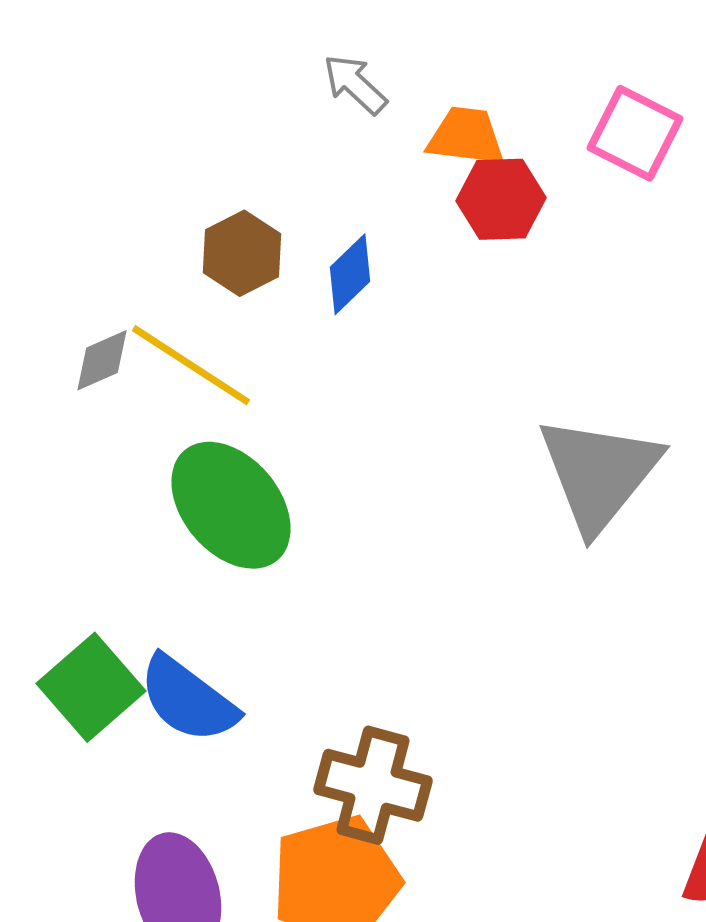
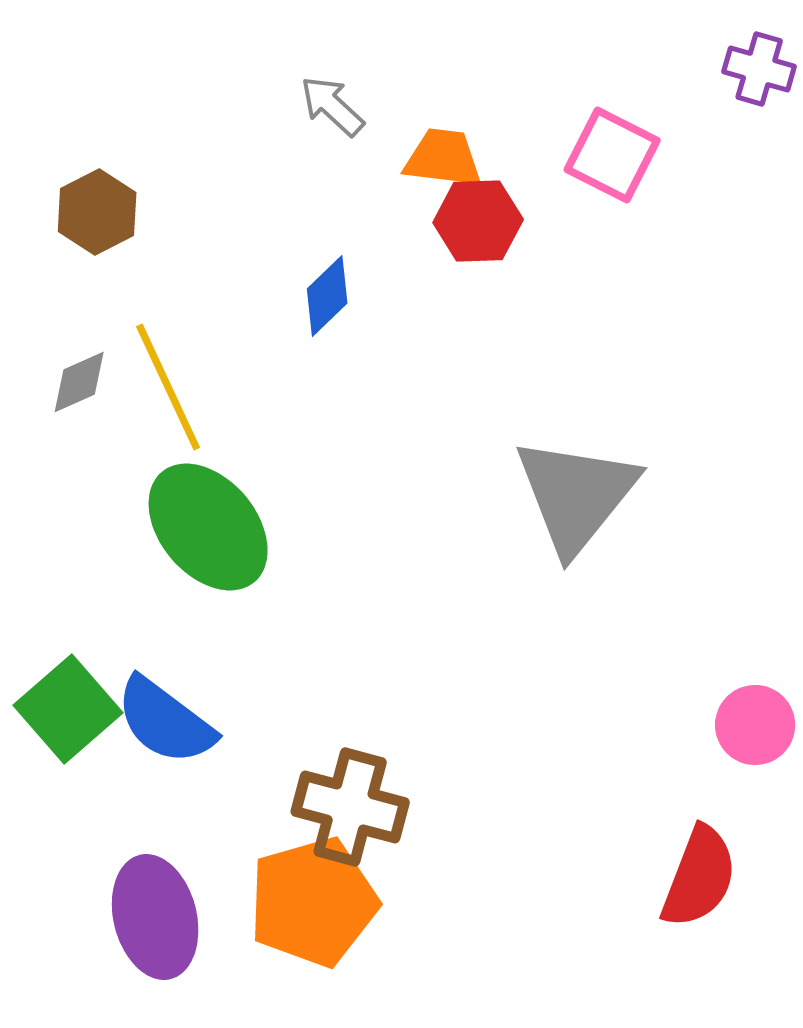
brown hexagon: (242, 253) -> (97, 212), moved
yellow line: (191, 365) -> (168, 387), turned 32

